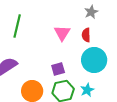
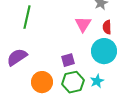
pink triangle: (62, 33) -> (83, 24), moved
red semicircle: (86, 35) -> (107, 27), moved

